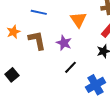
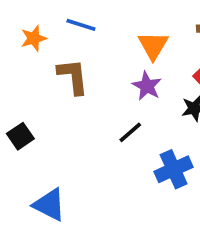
orange star: (14, 32) -> (34, 38), moved
purple star: (64, 43) -> (147, 86), moved

